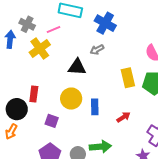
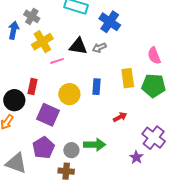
pink line: (54, 30) -> (57, 61), moved
black triangle: (77, 67) -> (78, 46), moved
blue rectangle: (95, 107) -> (97, 87), moved
purple square: (52, 121) -> (48, 115), size x1.6

